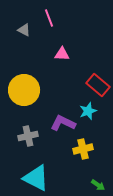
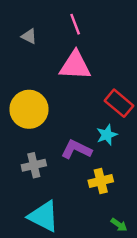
pink line: (49, 18) -> (75, 24), moved
pink triangle: (62, 54) -> (75, 66), size x1.8

